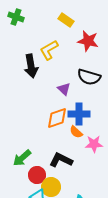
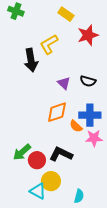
red star: (88, 41) -> (88, 35), turned -30
black semicircle: (89, 77) -> (88, 81), moved, size x0.7
blue cross: (79, 114) -> (90, 115), moved
red circle: (37, 175) -> (37, 160), moved

